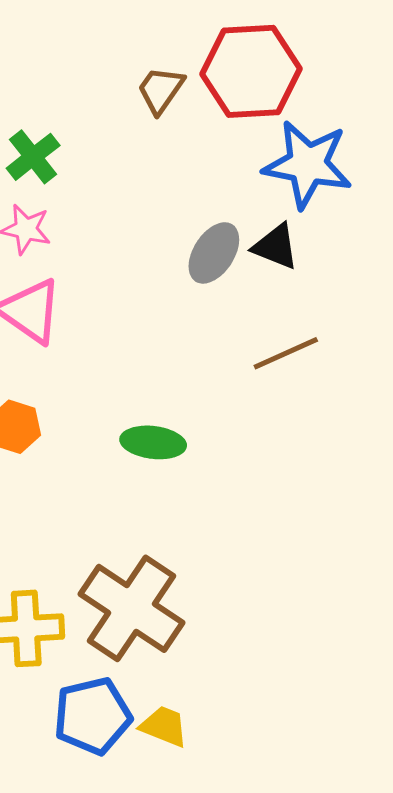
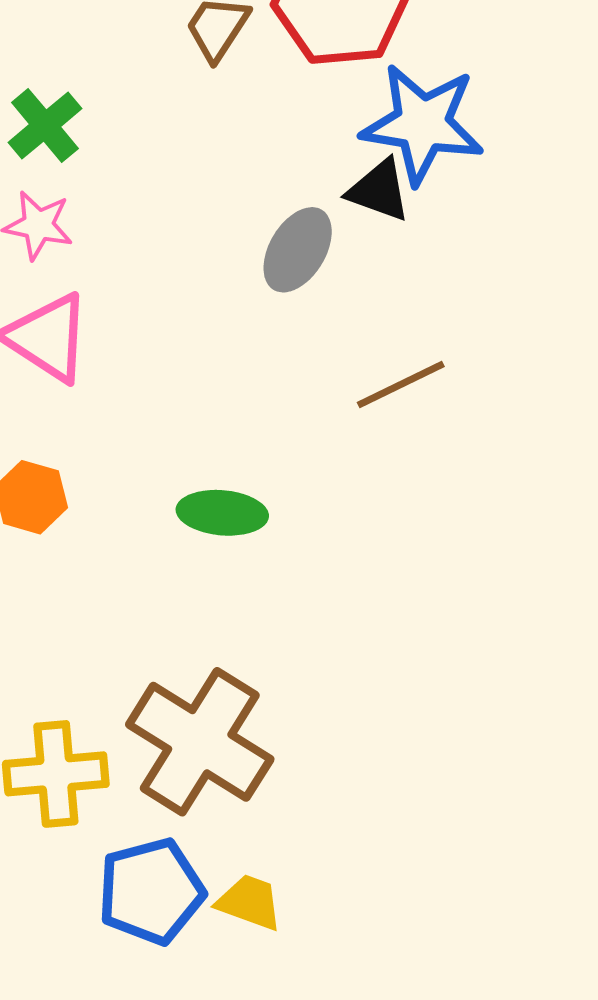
black triangle: (276, 247) -> (379, 190), moved

